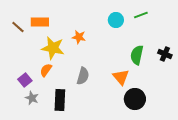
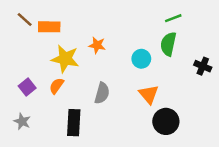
cyan circle: (116, 20) -> (141, 59), moved
brown line: (18, 27) -> (25, 19), moved
green semicircle: (137, 55) -> (168, 44), moved
purple square: (25, 80) -> (27, 87), moved
gray star: (32, 98) -> (22, 121), moved

